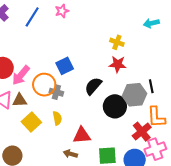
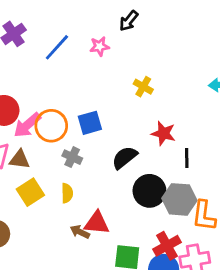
yellow cross: (117, 42) -> (143, 87), moved
orange circle: (44, 85) -> (51, 126), moved
black line: (151, 86) -> (187, 158), moved
gray hexagon: (135, 95) -> (179, 199), moved
red cross: (142, 132) -> (167, 246), moved
brown arrow: (70, 154) -> (80, 232), moved

